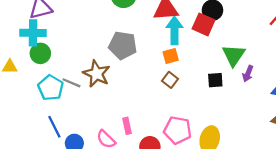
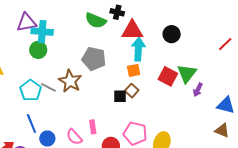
red square: (204, 24) -> (168, 76), moved
cyan cross: (33, 33) -> (42, 32), moved
green circle: (40, 53) -> (38, 50), moved
black square: (215, 80) -> (120, 96), moved

